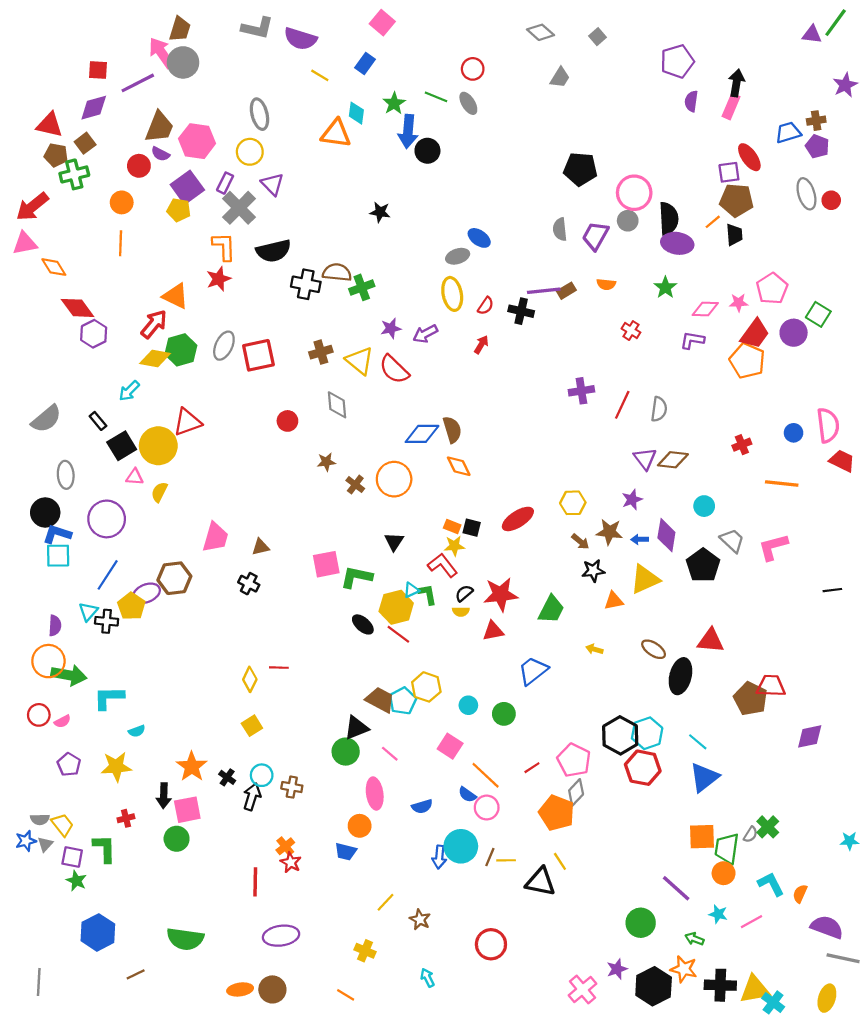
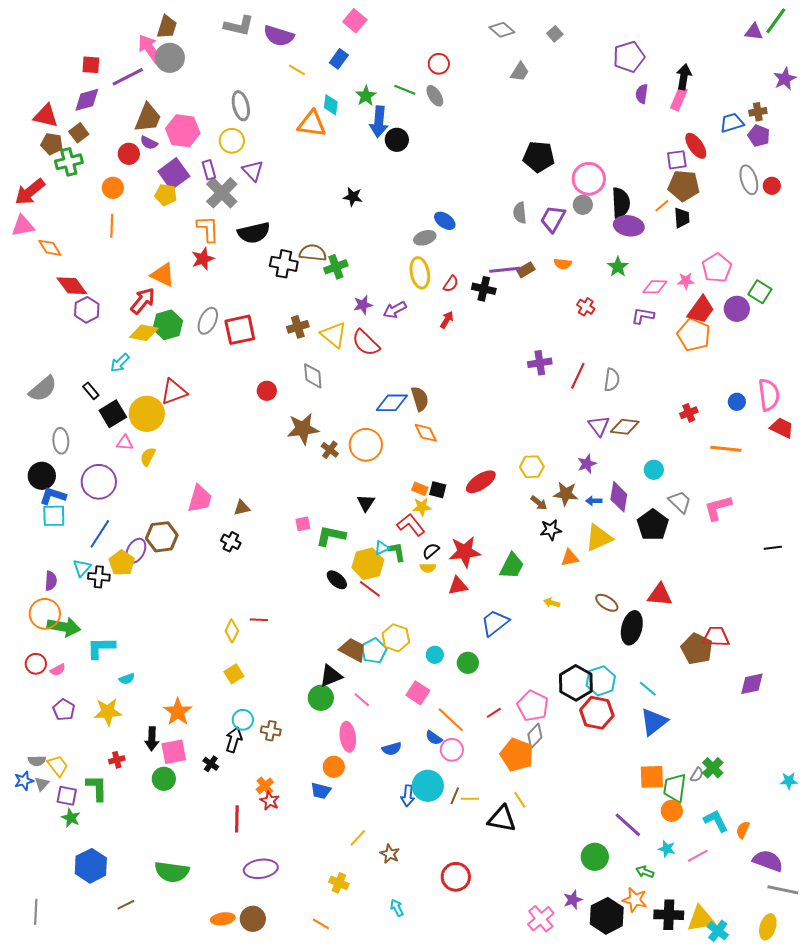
purple rectangle: (225, 183) -> (209, 170), turned -42
brown star: (326, 462) -> (303, 429), size x1.8
pink square: (326, 564) -> (303, 524), size x0.6
purple ellipse: (146, 593) -> (136, 551), turned -40
black cross: (227, 777) -> (211, 764), moved

